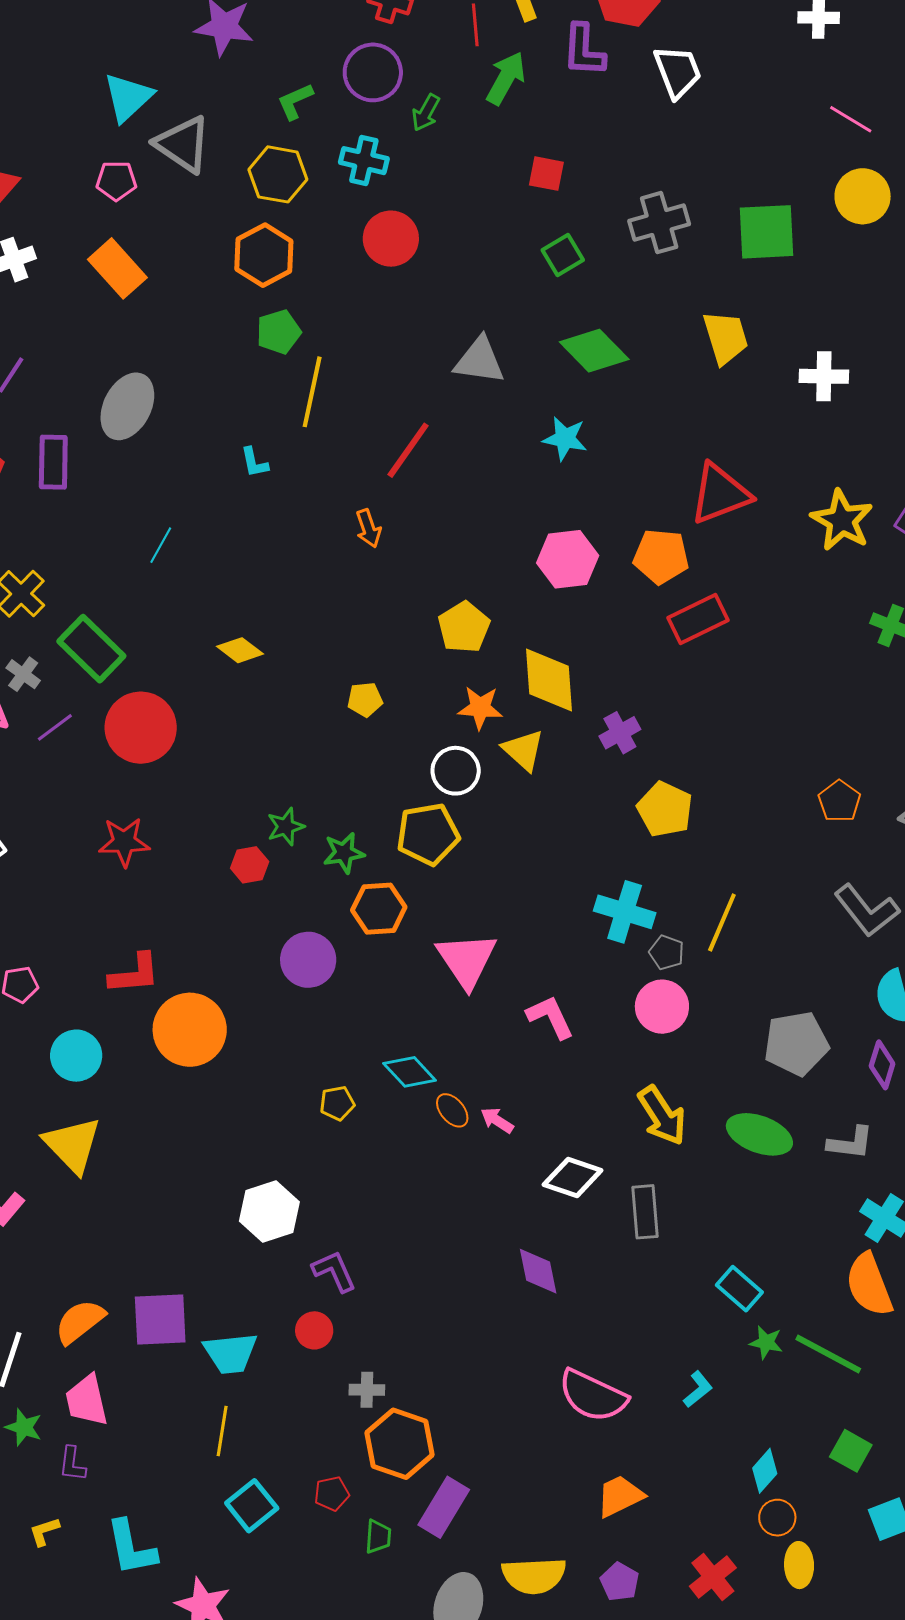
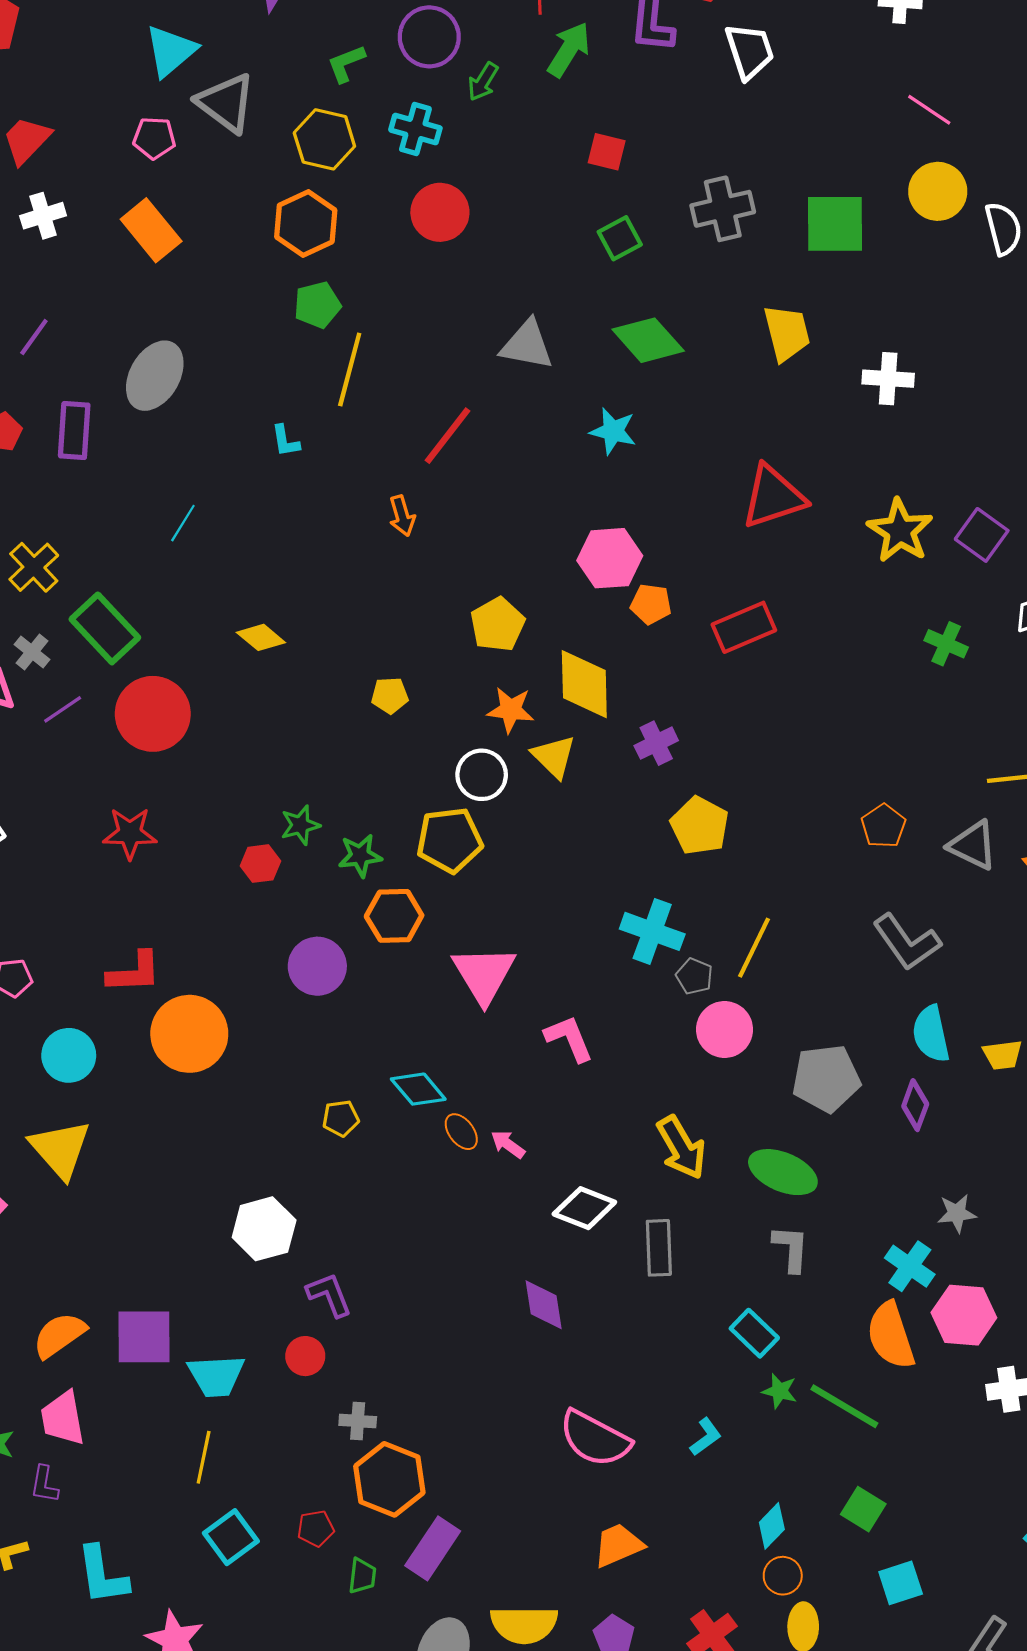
orange pentagon: (661, 556) -> (651, 604), moved, size x0.7
pink circle: (662, 1007) -> (725, 1029), moved
gray L-shape: (850, 1143) -> (791, 1248), moved, turned -96

